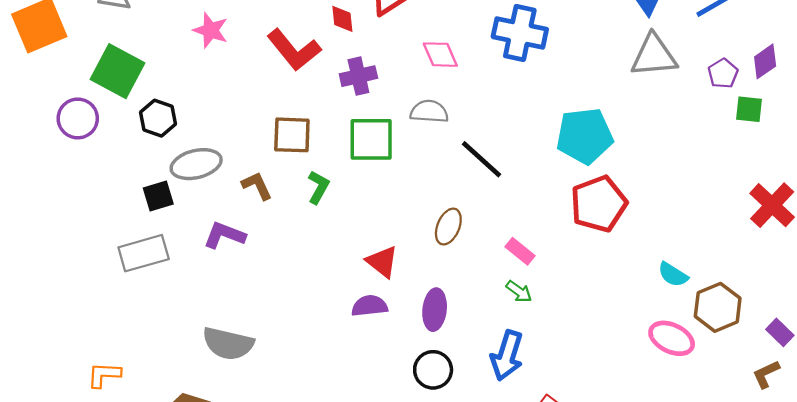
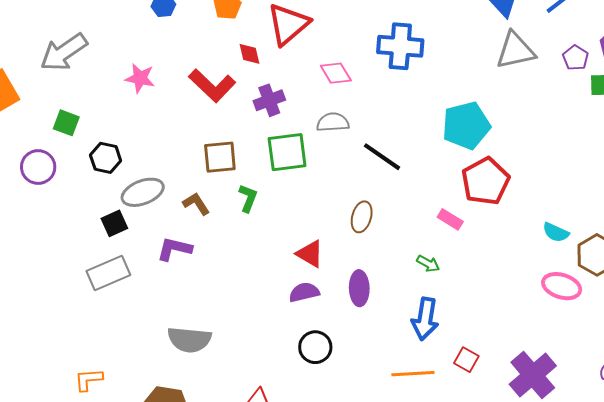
green square: (118, 71) -> (66, 123), size x0.6
pink rectangle: (520, 251) -> (450, 219), moved
black circle: (433, 370) -> (315, 347), moved

